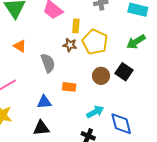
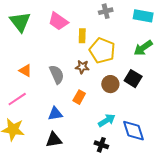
brown star: (70, 45) -> (82, 67), moved
orange triangle: (20, 46) -> (25, 71), moved
orange rectangle: (69, 87) -> (79, 97), turned -64

